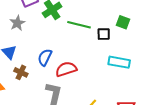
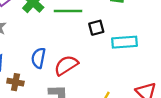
black square: (104, 34) -> (96, 28), moved

